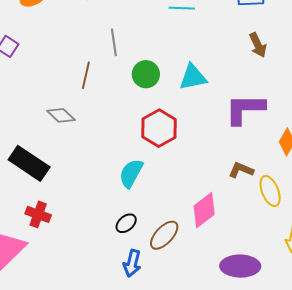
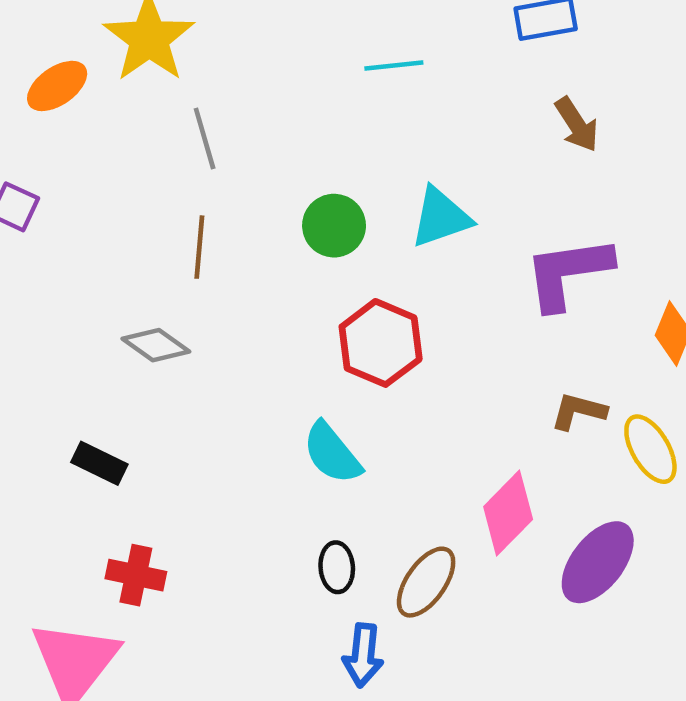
gray line: (114, 42) -> (205, 138), moved
black rectangle: (29, 163) -> (99, 463), size x0.6
cyan semicircle: (131, 173) -> (332, 453), turned -60
black ellipse: (126, 223) -> (337, 567), turned -45
purple ellipse: (240, 266) -> (598, 562), moved, turned -45

